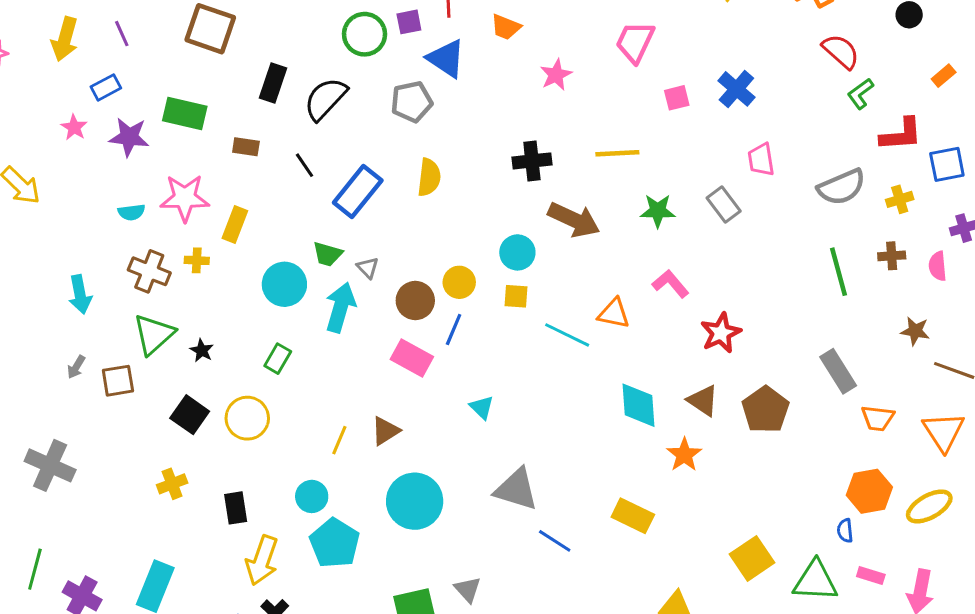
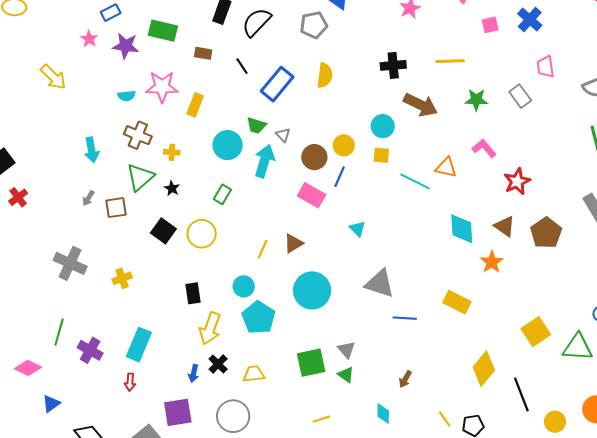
yellow cross: (197, 260) -> (172, 152), moved
yellow cross: (172, 484) -> (122, 278), moved
blue line: (555, 541) -> (405, 318), turned -30

